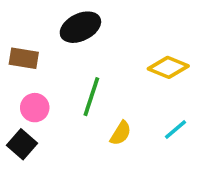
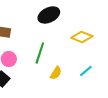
black ellipse: (80, 27) -> (49, 15), moved

